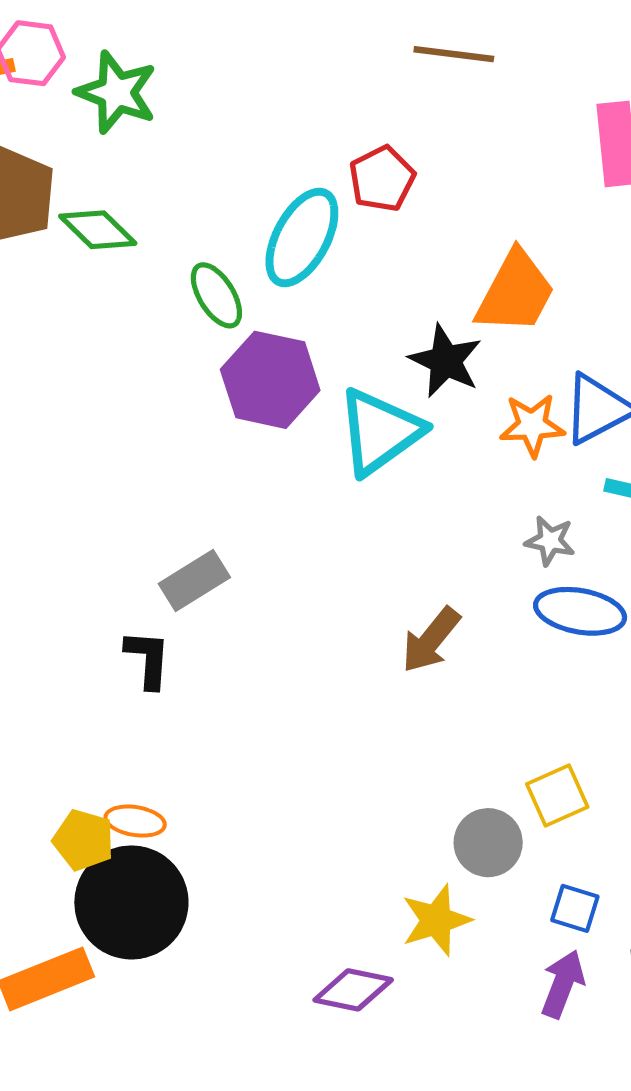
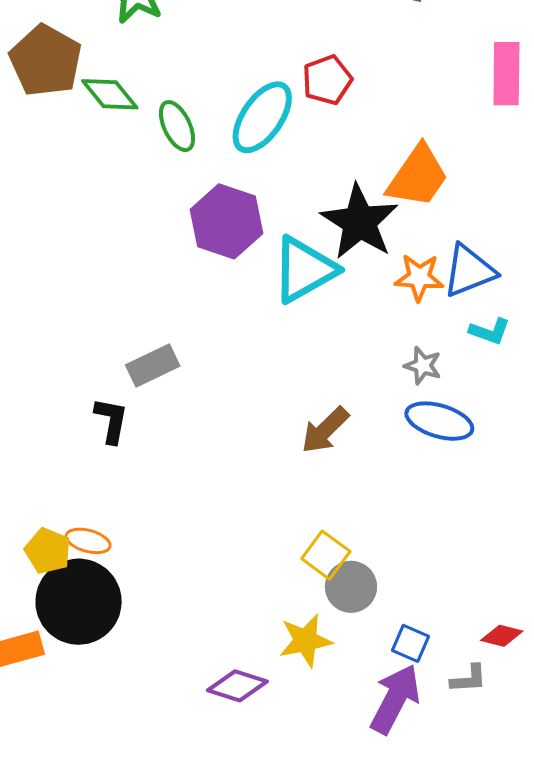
green ellipse: (216, 295) -> (177, 126), moved
black star: (445, 361) -> (360, 222), size x1.4
yellow square: (557, 795) -> (326, 555), moved, turned -36
purple arrow: (563, 984) -> (395, 699), size x1.4

